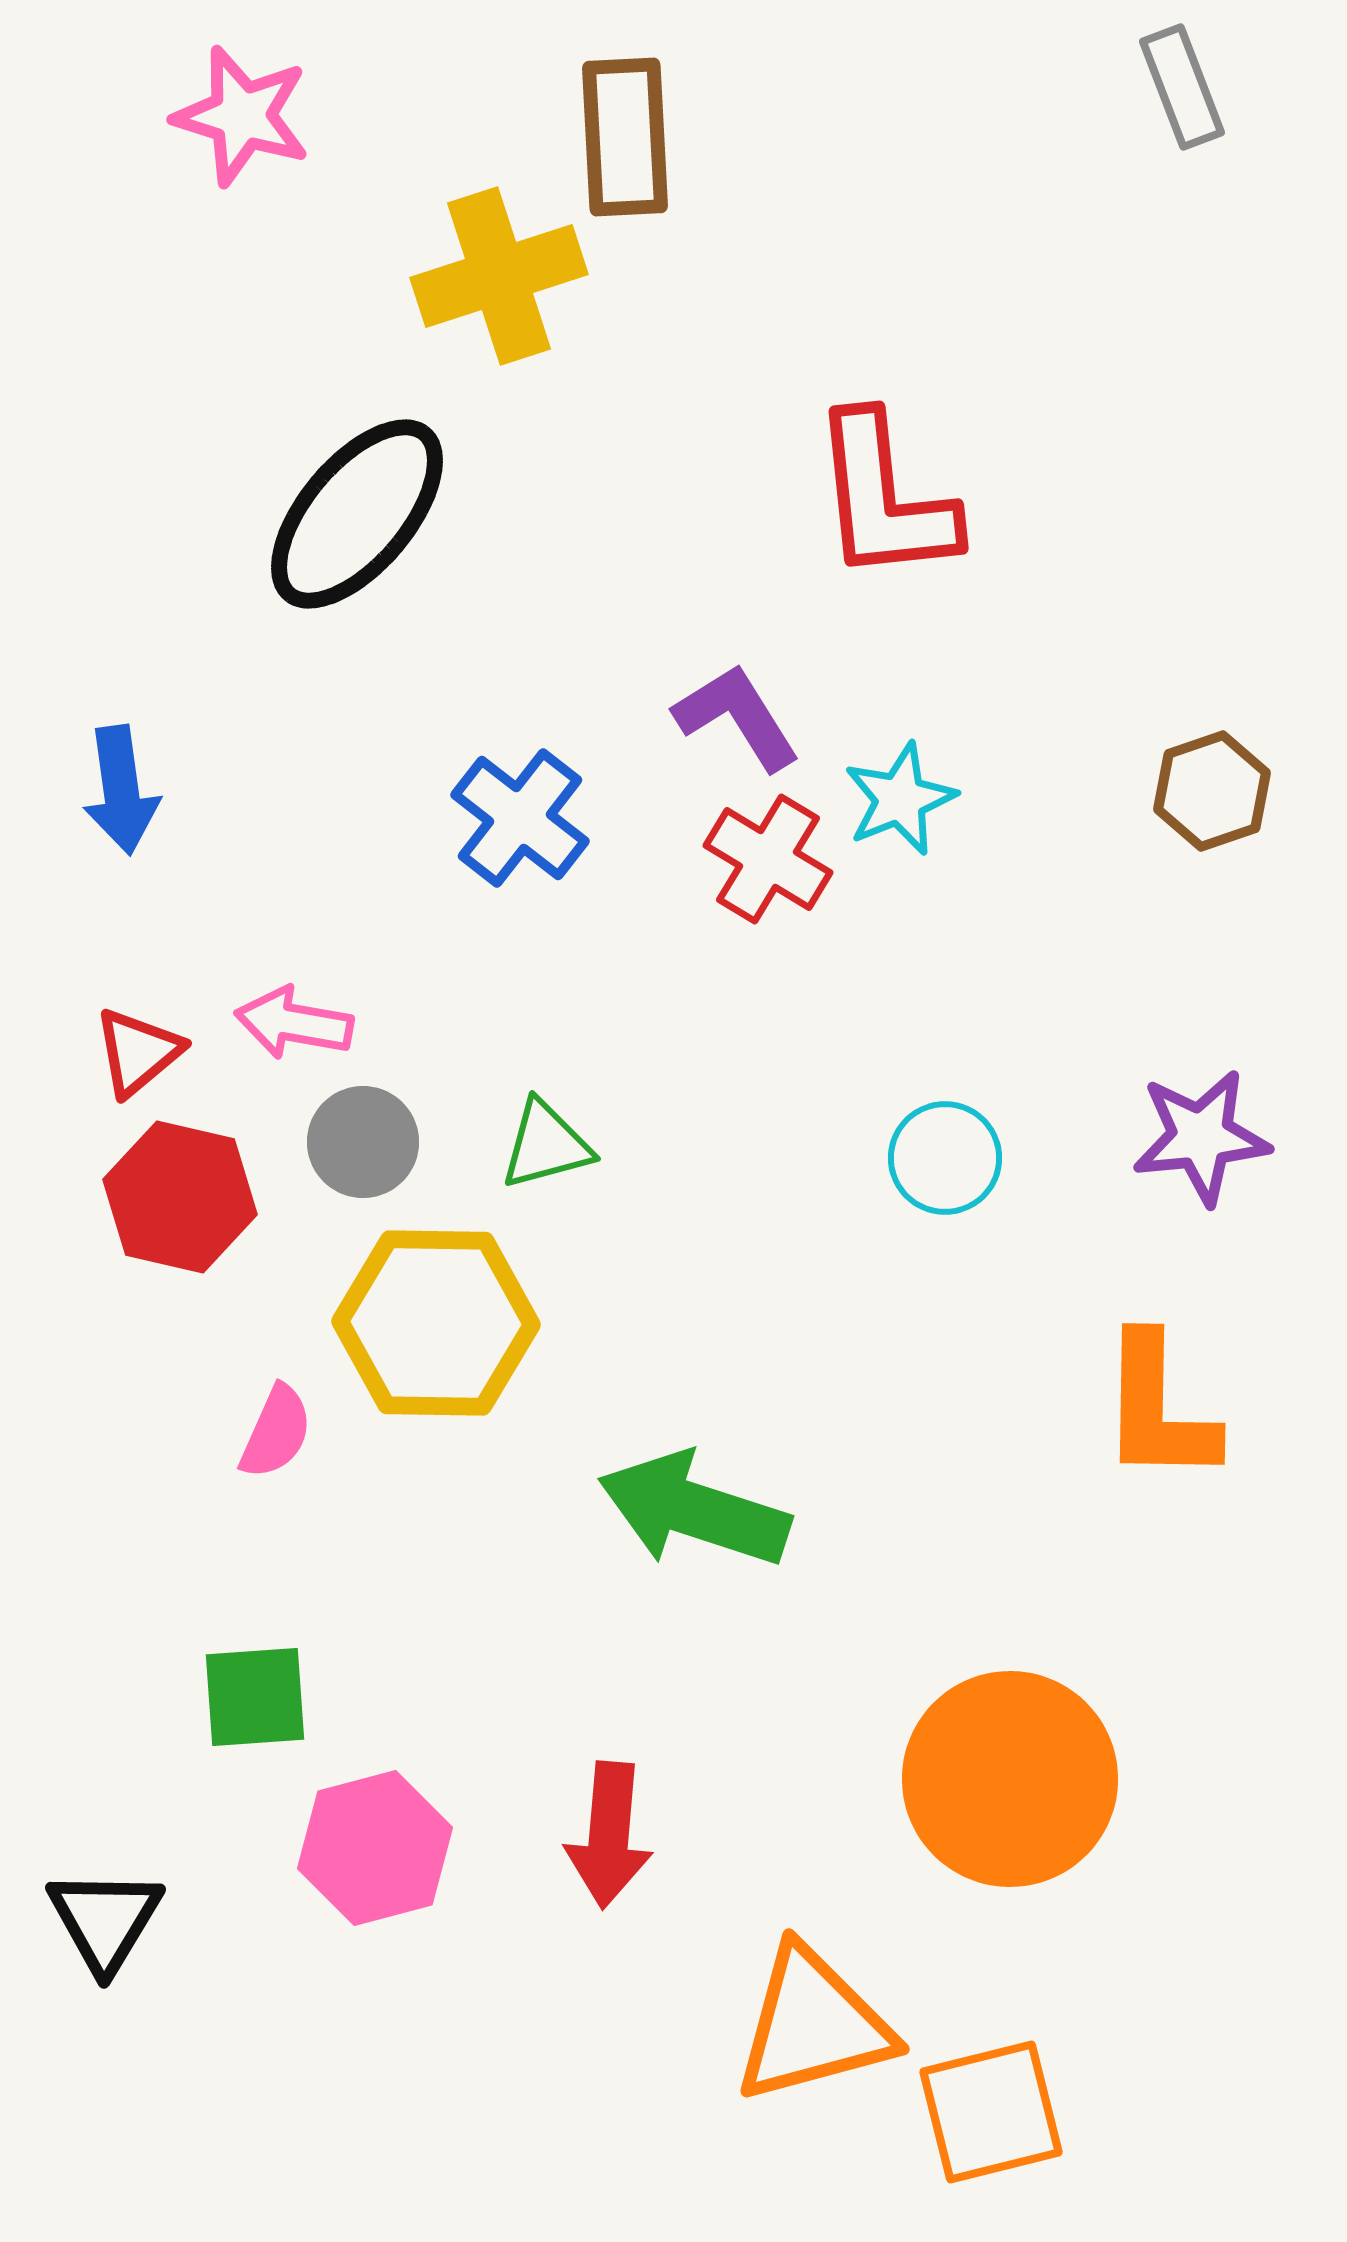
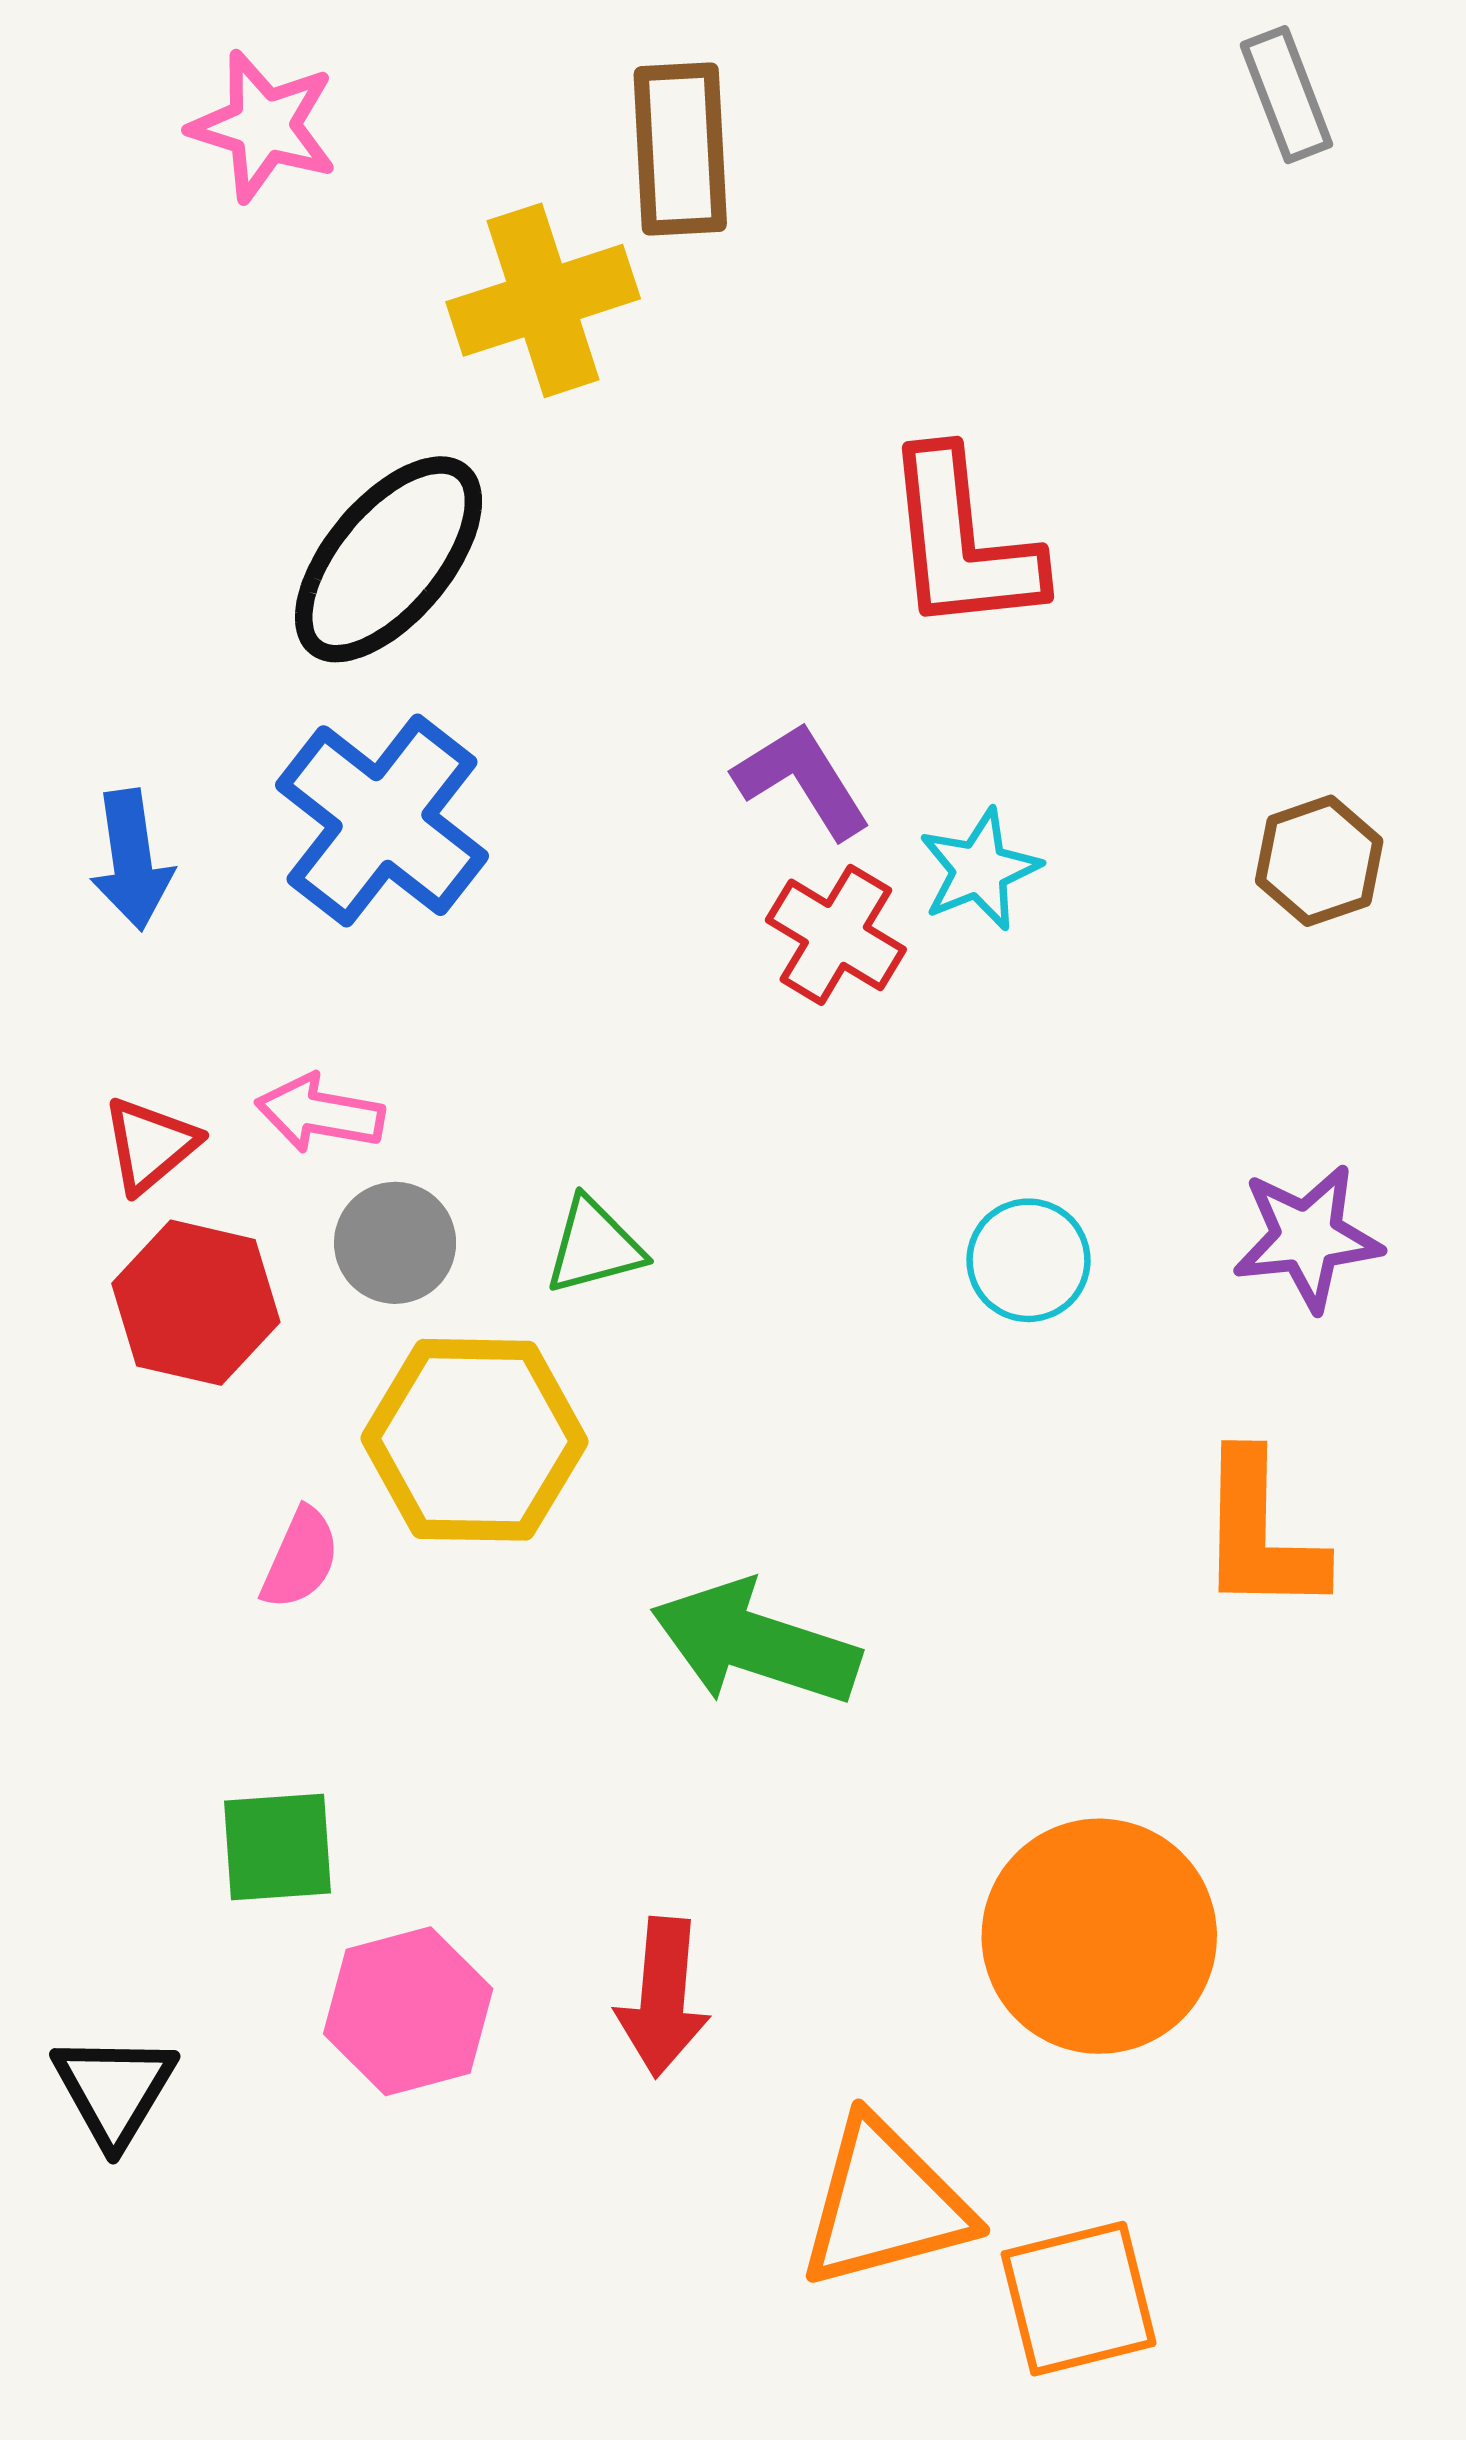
blue cross: (520, 818) -> (382, 821), moved, size x1.4

